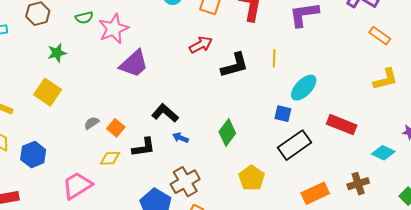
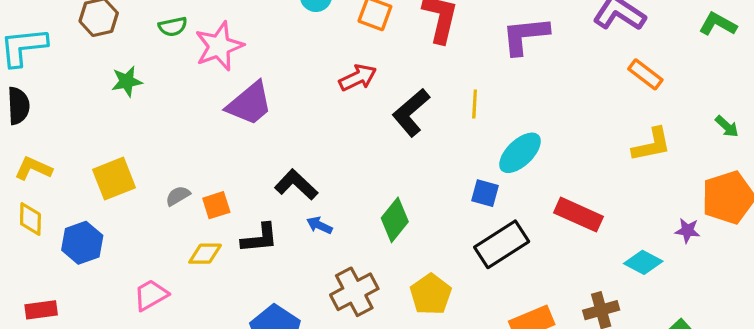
black L-shape: (235, 65) -> (411, 113), turned 152
yellow square: (48, 92) -> (114, 179), moved, turned 32
orange square: (116, 128) -> (216, 205), turned 30
brown cross: (185, 182) -> (354, 292), moved
pink trapezoid: (77, 185) -> (151, 295), size x0.7

